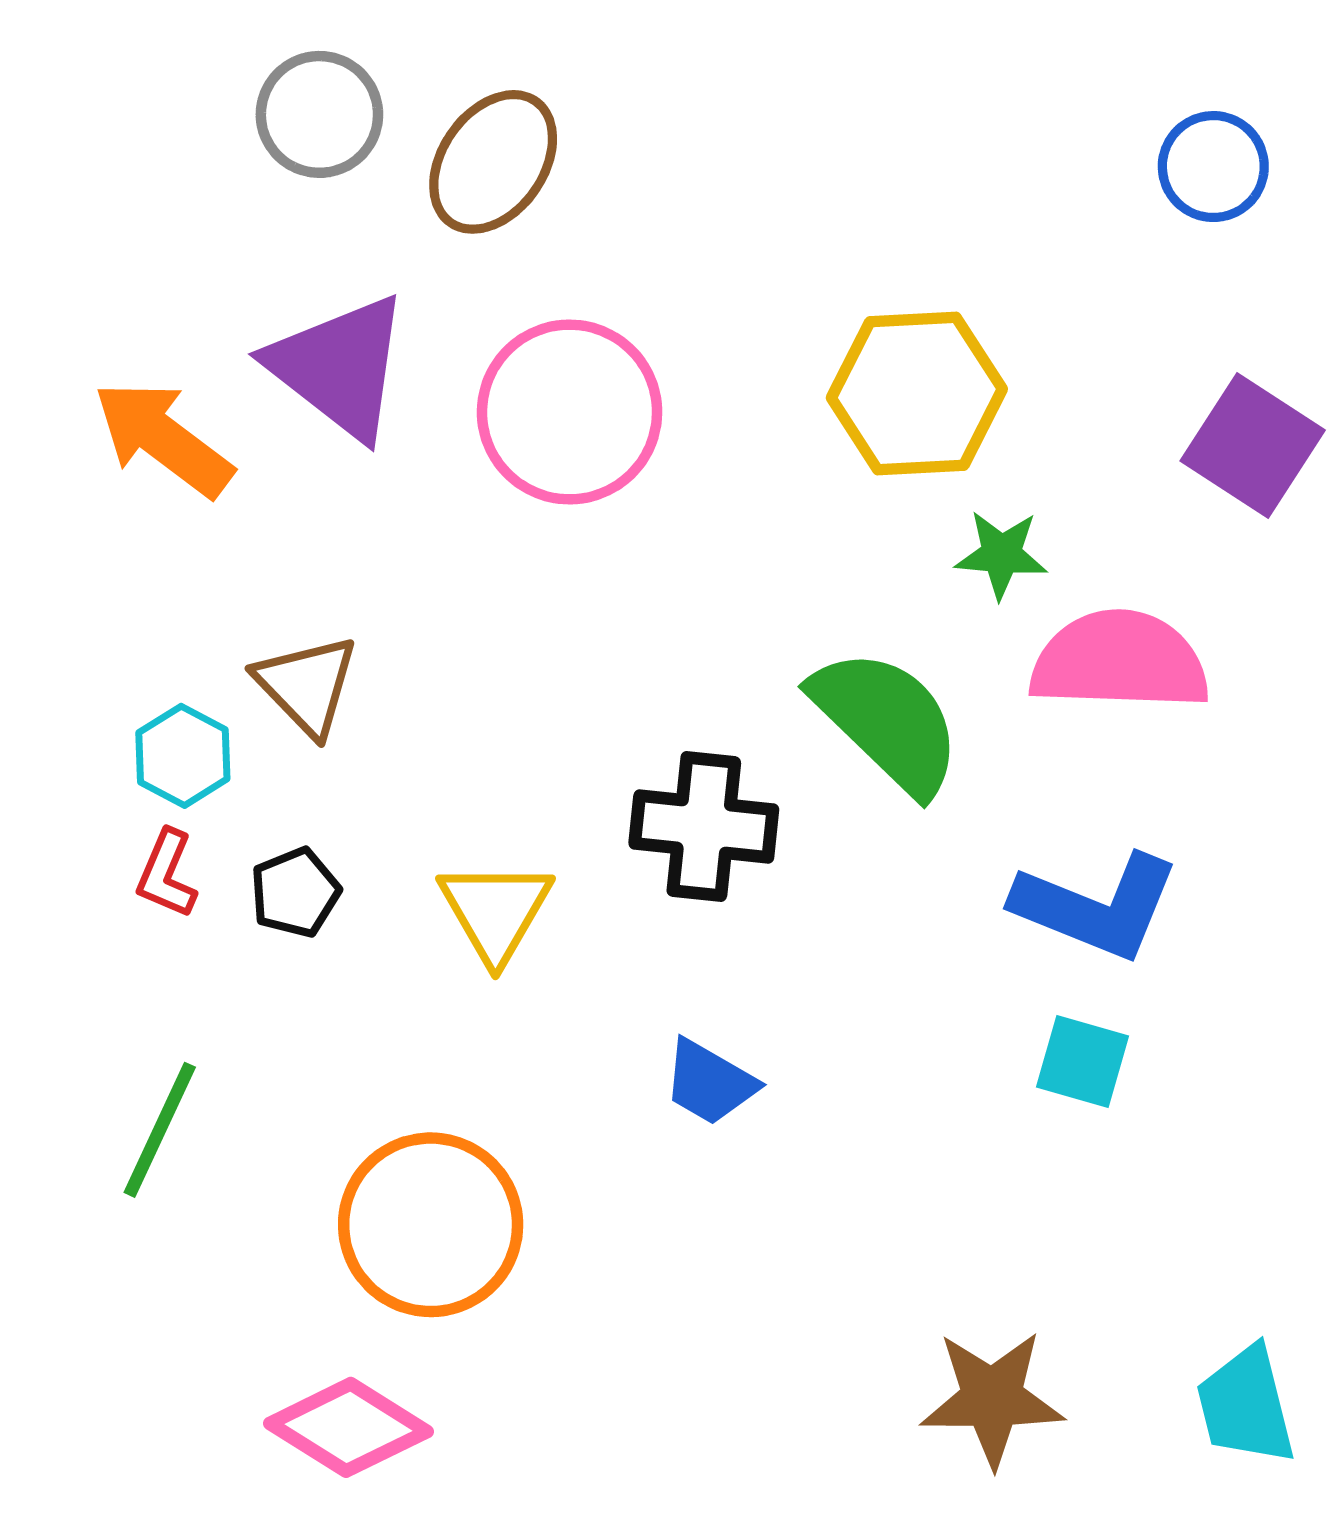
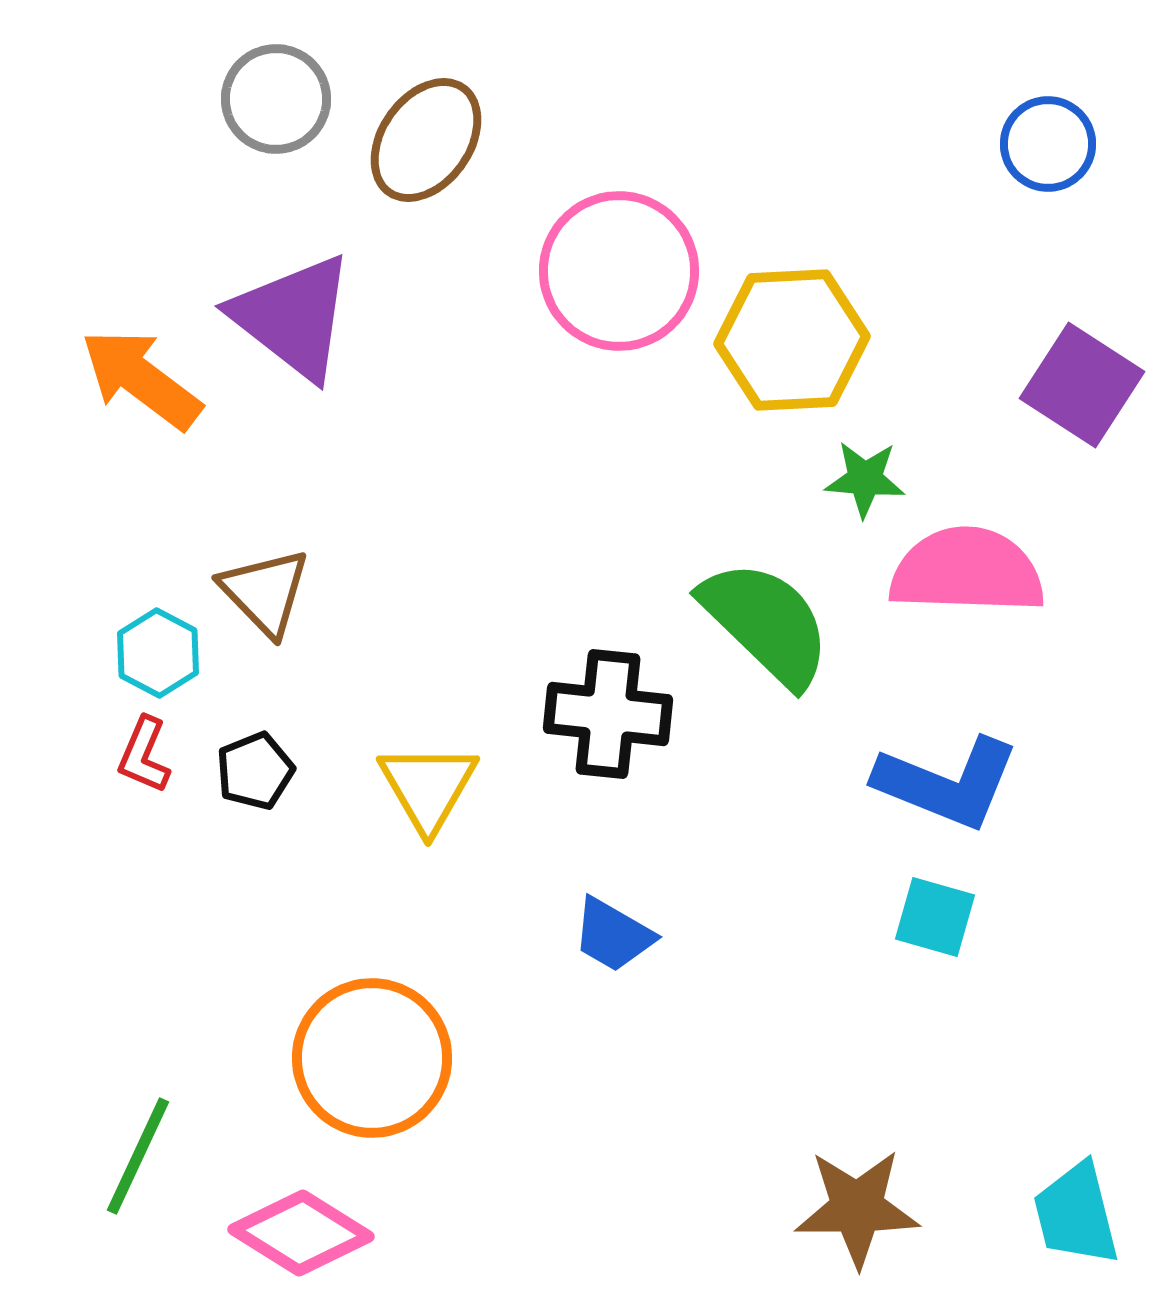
pink circle: (570, 412) -> (619, 271), moved
green line: (160, 1130) -> (138, 1156), moved

